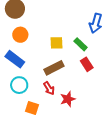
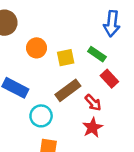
orange circle: (20, 35) -> (37, 48), moved
cyan circle: (19, 85) -> (41, 116), moved
red arrow: (49, 88) -> (93, 103), moved

